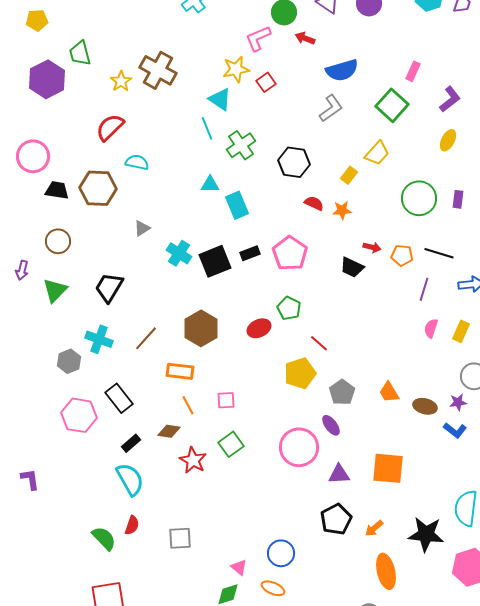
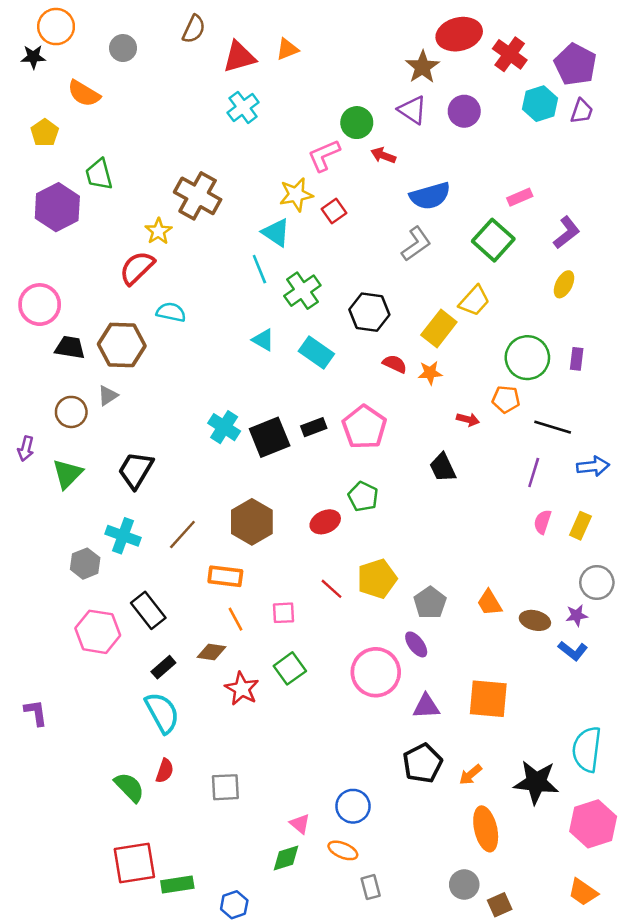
yellow pentagon: (37, 20) -> (45, 133), turned -30
pink rectangle: (413, 71) -> (520, 197), turned 42
yellow star: (121, 81) -> (158, 231), moved
yellow rectangle: (349, 175) -> (439, 329), size x1.6
cyan triangle: (210, 184) -> (263, 340), turned 30
cyan rectangle: (237, 205) -> (316, 353), moved, turned -32
gray triangle: (142, 228) -> (108, 396), moved
orange pentagon: (402, 255) -> (506, 399), moved
black trapezoid: (352, 267) -> (443, 468), moved, turned 40
red line: (319, 343) -> (332, 589), moved

